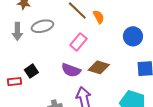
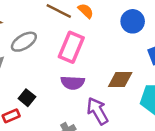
pink rectangle: (78, 42) -> (71, 47), size x1.4
brown diamond: (99, 67) -> (120, 80), moved

